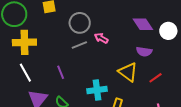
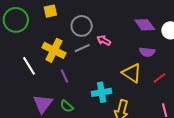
yellow cross: (24, 42) -> (54, 50), moved, turned 30
white line: (25, 73) -> (29, 66), moved

